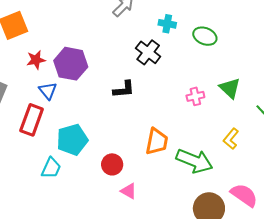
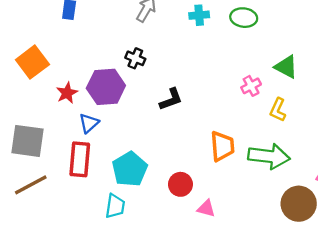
black cross: (148, 52) -> (135, 58), moved, size x0.7
blue triangle: (48, 91) -> (89, 123), turned 42
yellow L-shape: (231, 139) -> (278, 110), moved

